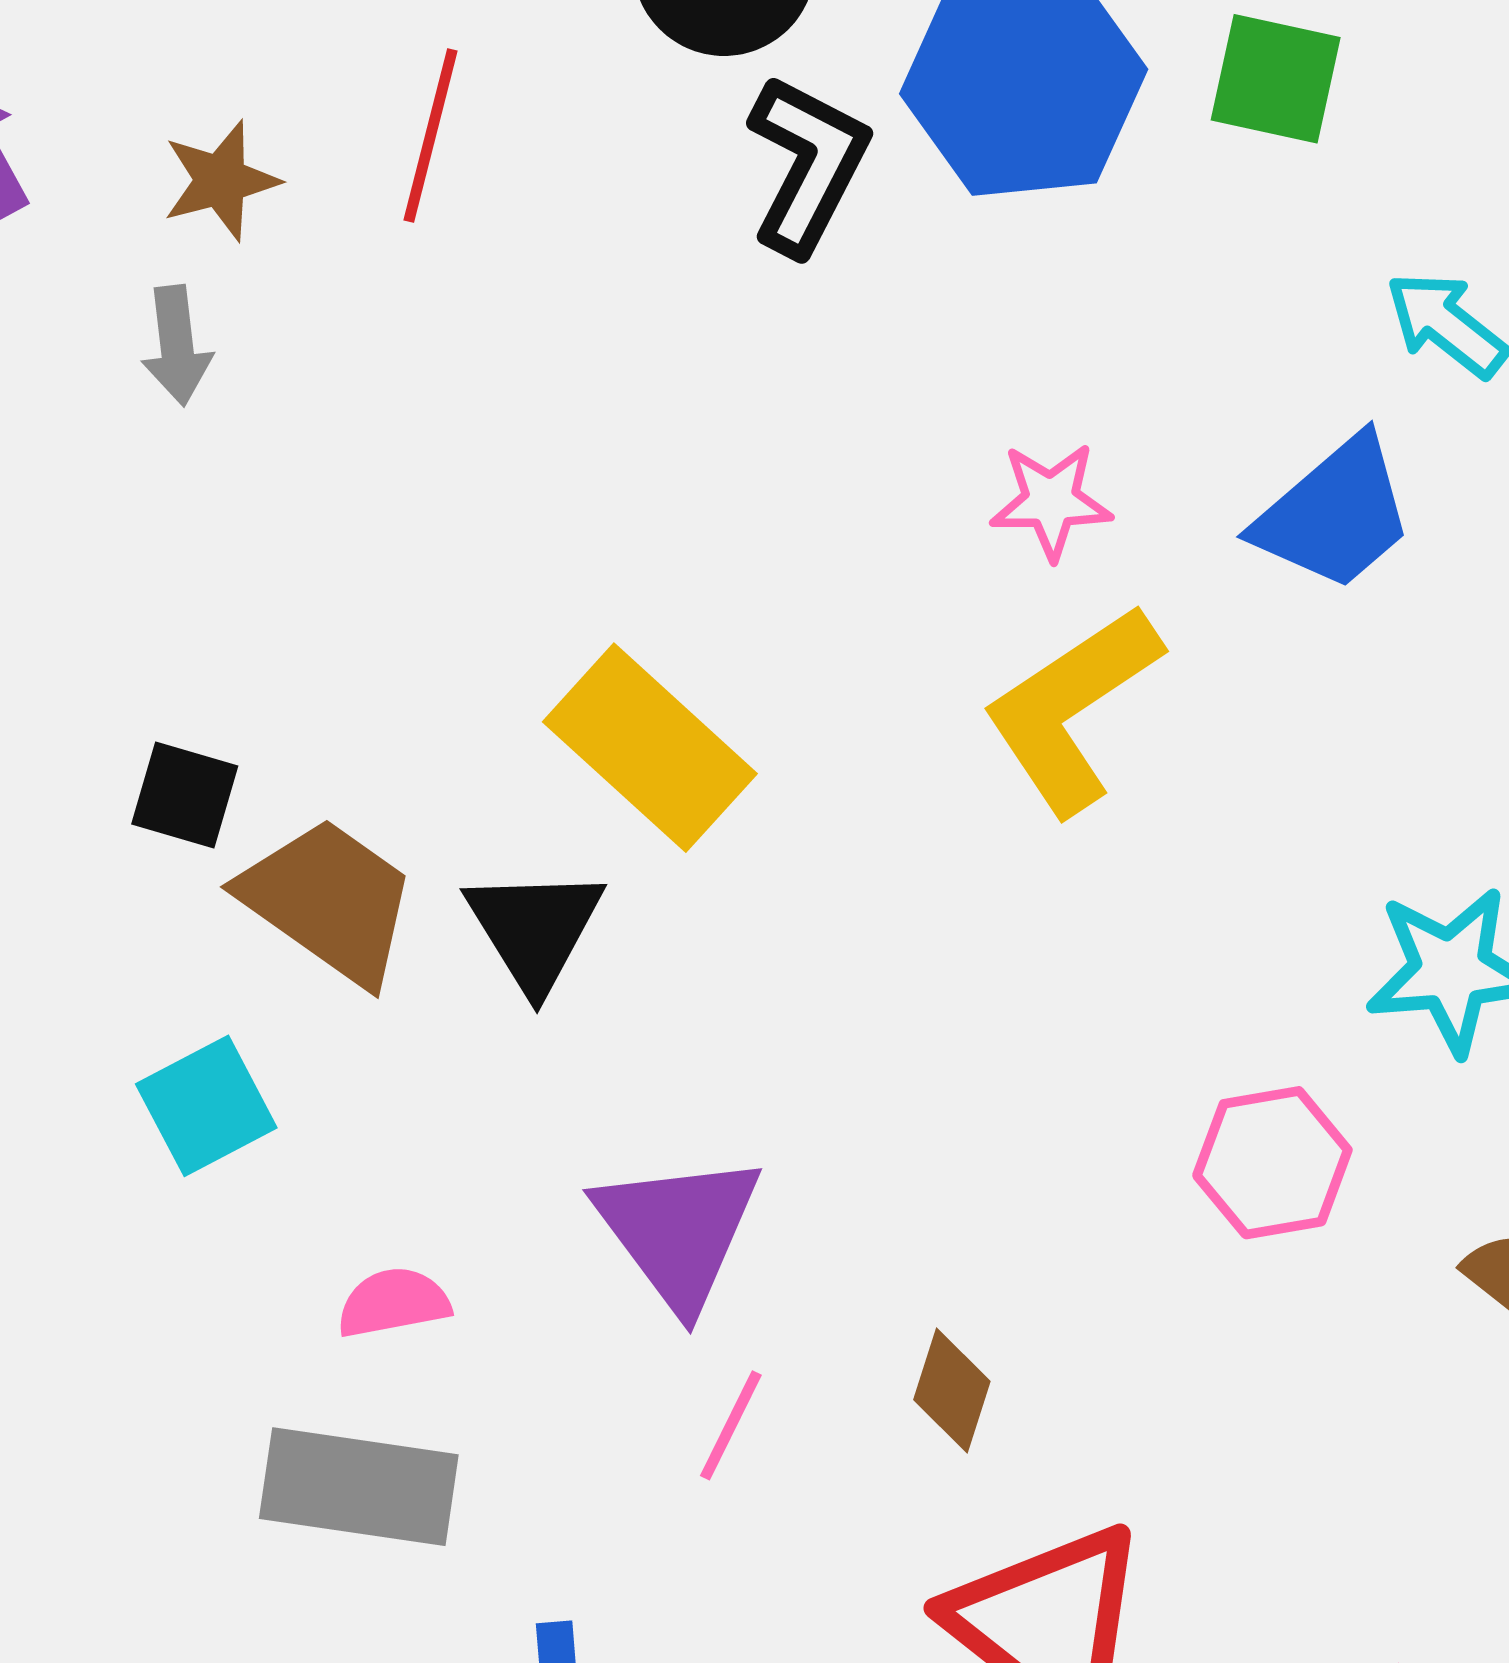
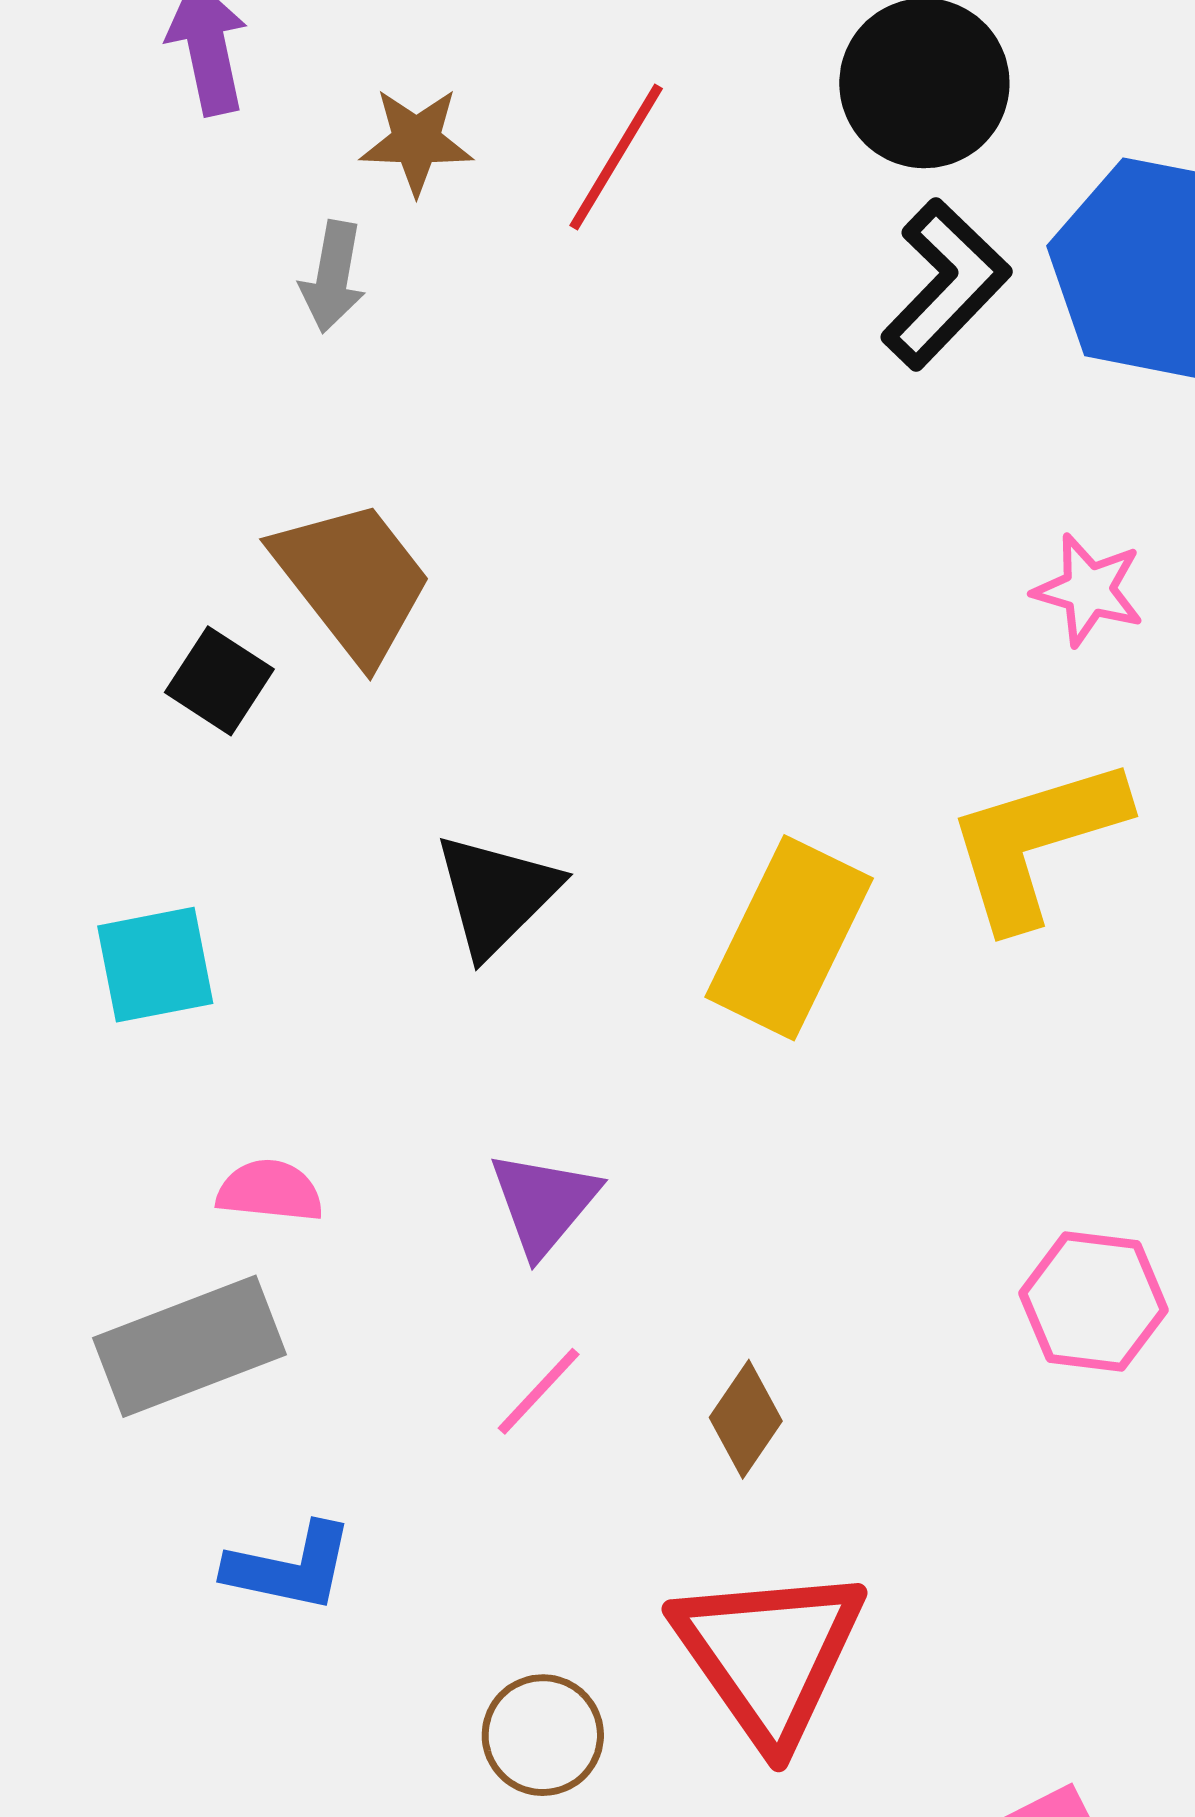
pink star: (1051, 501) -> (1088, 590), moved
yellow rectangle: (650, 748) -> (789, 938), moved, turned 57
brown trapezoid: (329, 901) -> (353, 580), moved
purple triangle: (678, 1231) -> (544, 1203), size x0.7
gray rectangle: (359, 1487) -> (189, 1346), turned -46

